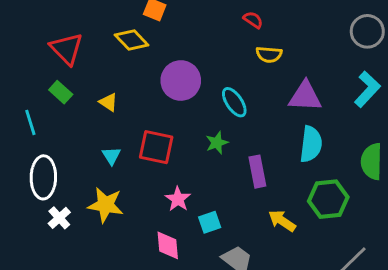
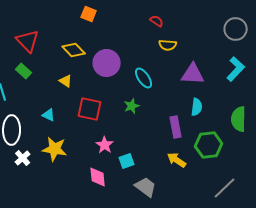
yellow diamond: (132, 40) -> (74, 50), moved
yellow triangle: (108, 102) -> (66, 81), moved
cyan semicircle: (311, 144) -> (197, 107), size x0.7
cyan triangle: (111, 156) -> (49, 115), moved, turned -32
purple rectangle: (257, 172) -> (176, 127), moved

